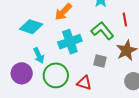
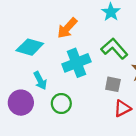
green circle: (56, 75) -> (61, 103), size x0.7
red triangle: (84, 83) -> (122, 108), moved, turned -42

